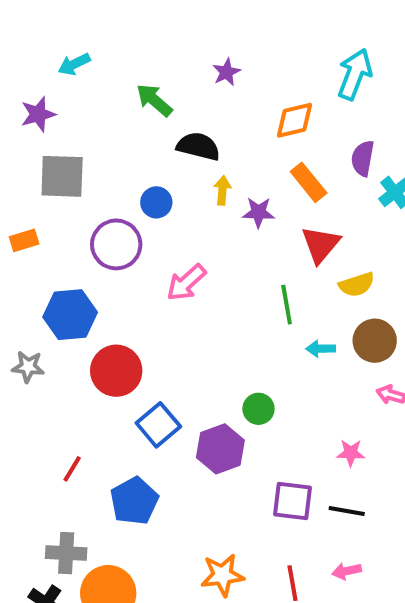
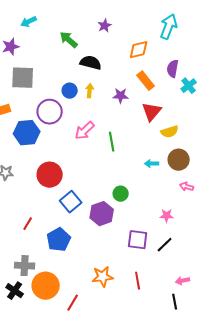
yellow arrow: (222, 190) -> (90, 91), moved
green line: (287, 305) -> (112, 142), moved
blue hexagon: (70, 315) -> (27, 133), moved
black line: (347, 511) -> (165, 245), turned -54
pink arrow: (347, 571) -> (183, 281), moved

